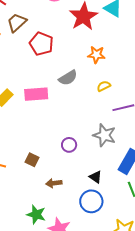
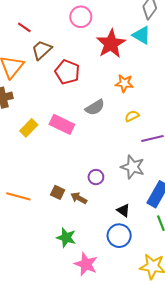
pink rectangle: (36, 94) -> (62, 124), turned 30
brown arrow: (54, 183) -> (79, 198), moved, turned 35
green star: (36, 215) -> (66, 238), moved

